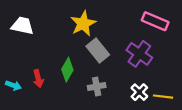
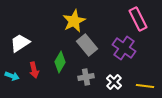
pink rectangle: (155, 21) -> (138, 19), turned 40
white trapezoid: (22, 26) -> (20, 43), moved, turned -45
white cross: (139, 92) -> (114, 82), moved

